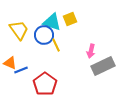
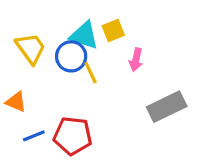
pink arrow: (91, 51) -> (136, 60), moved
blue line: (21, 70) -> (34, 136), moved
red pentagon: (45, 84) -> (73, 136), turned -30

